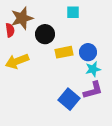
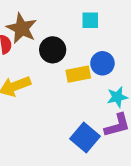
brown star: (22, 18) -> (22, 28), turned -30
blue circle: (88, 52) -> (102, 63), moved

